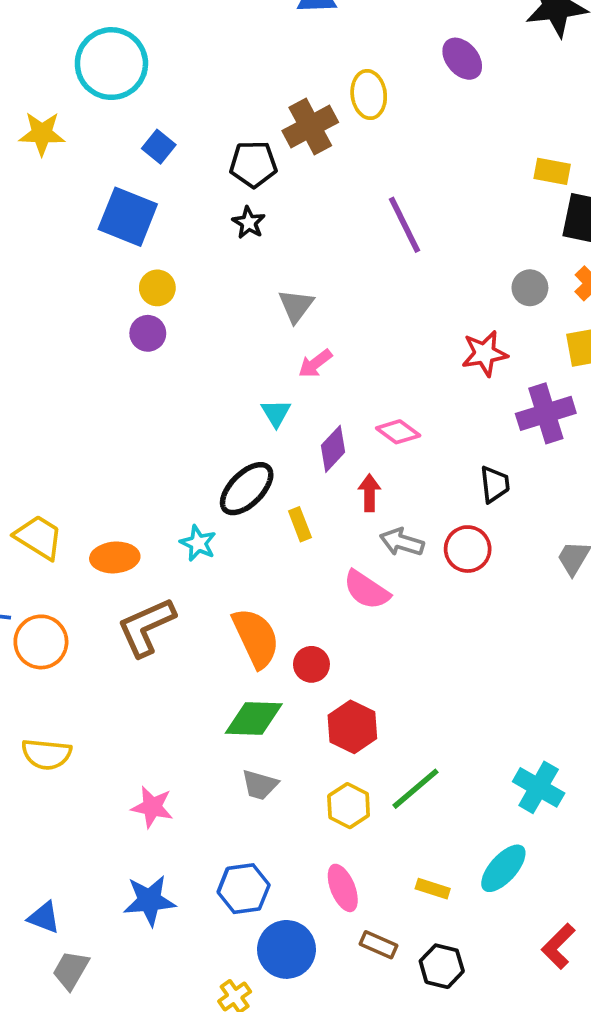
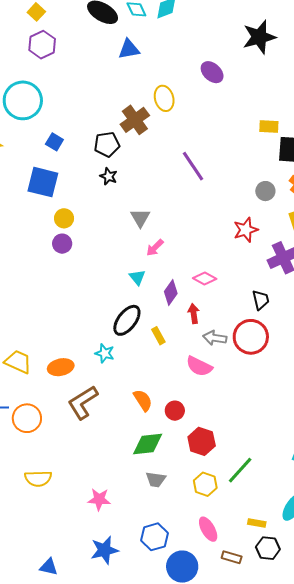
red circle: (468, 549) -> (251, 337), size x1.4
orange semicircle: (256, 638) -> (143, 400), size x0.7
black hexagon: (442, 966) -> (268, 548), moved

